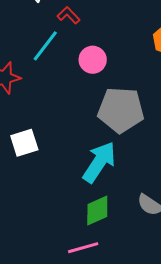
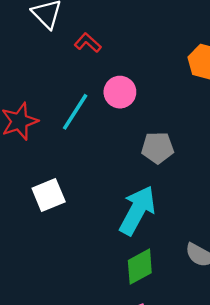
cyan line: (45, 46) -> (75, 112), moved
gray pentagon: (121, 110) -> (158, 148), size x0.6

